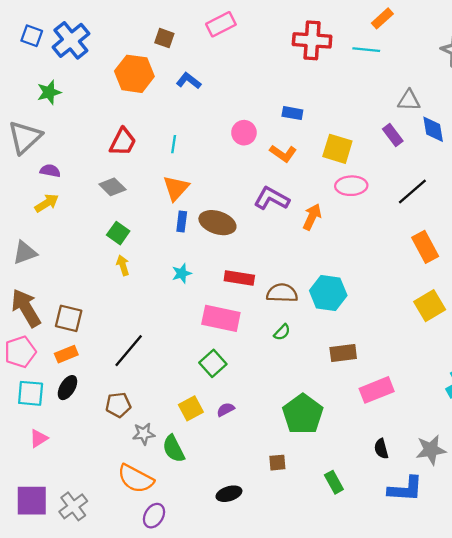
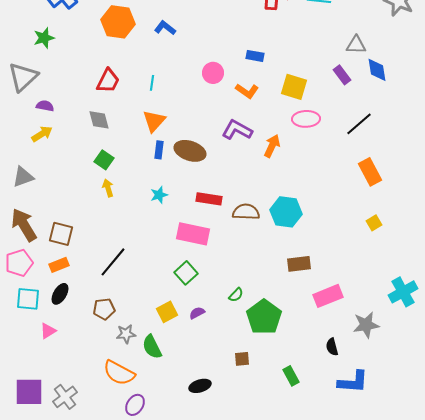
gray diamond: (112, 187) -> (99, 120), turned 30
yellow square: (430, 306) -> (374, 223), size x0.6
green semicircle: (282, 332) -> (236, 295), moved
pink triangle: (39, 438) -> (48, 331), moved
gray star: (431, 450) -> (366, 325), moved

